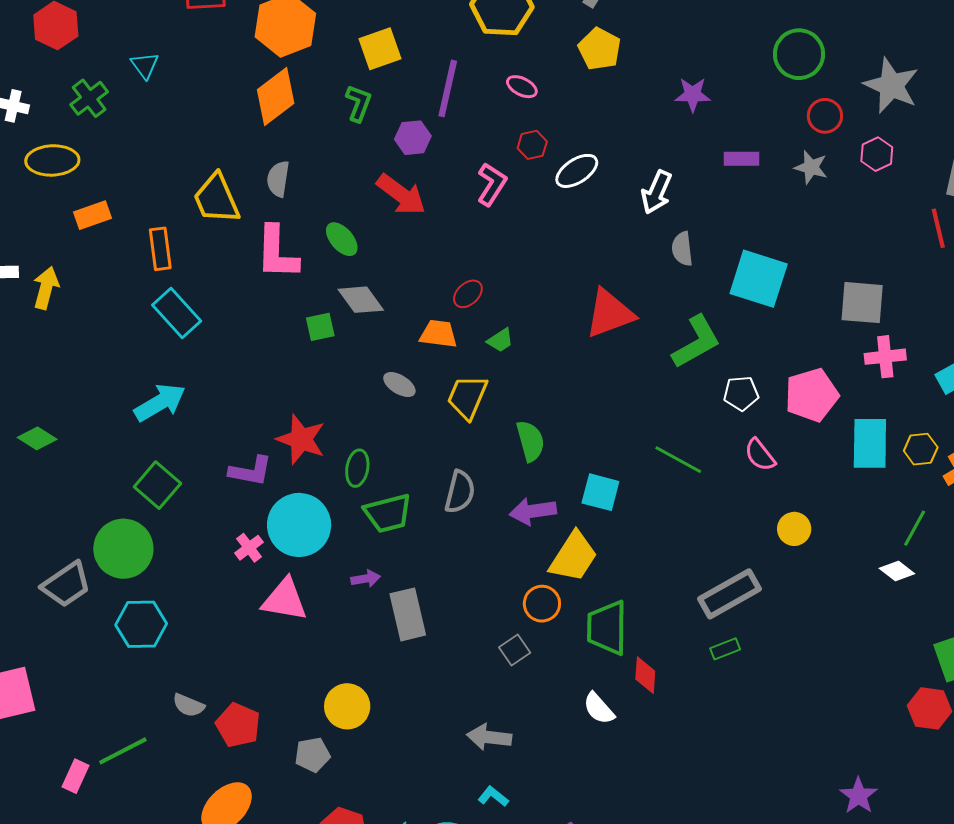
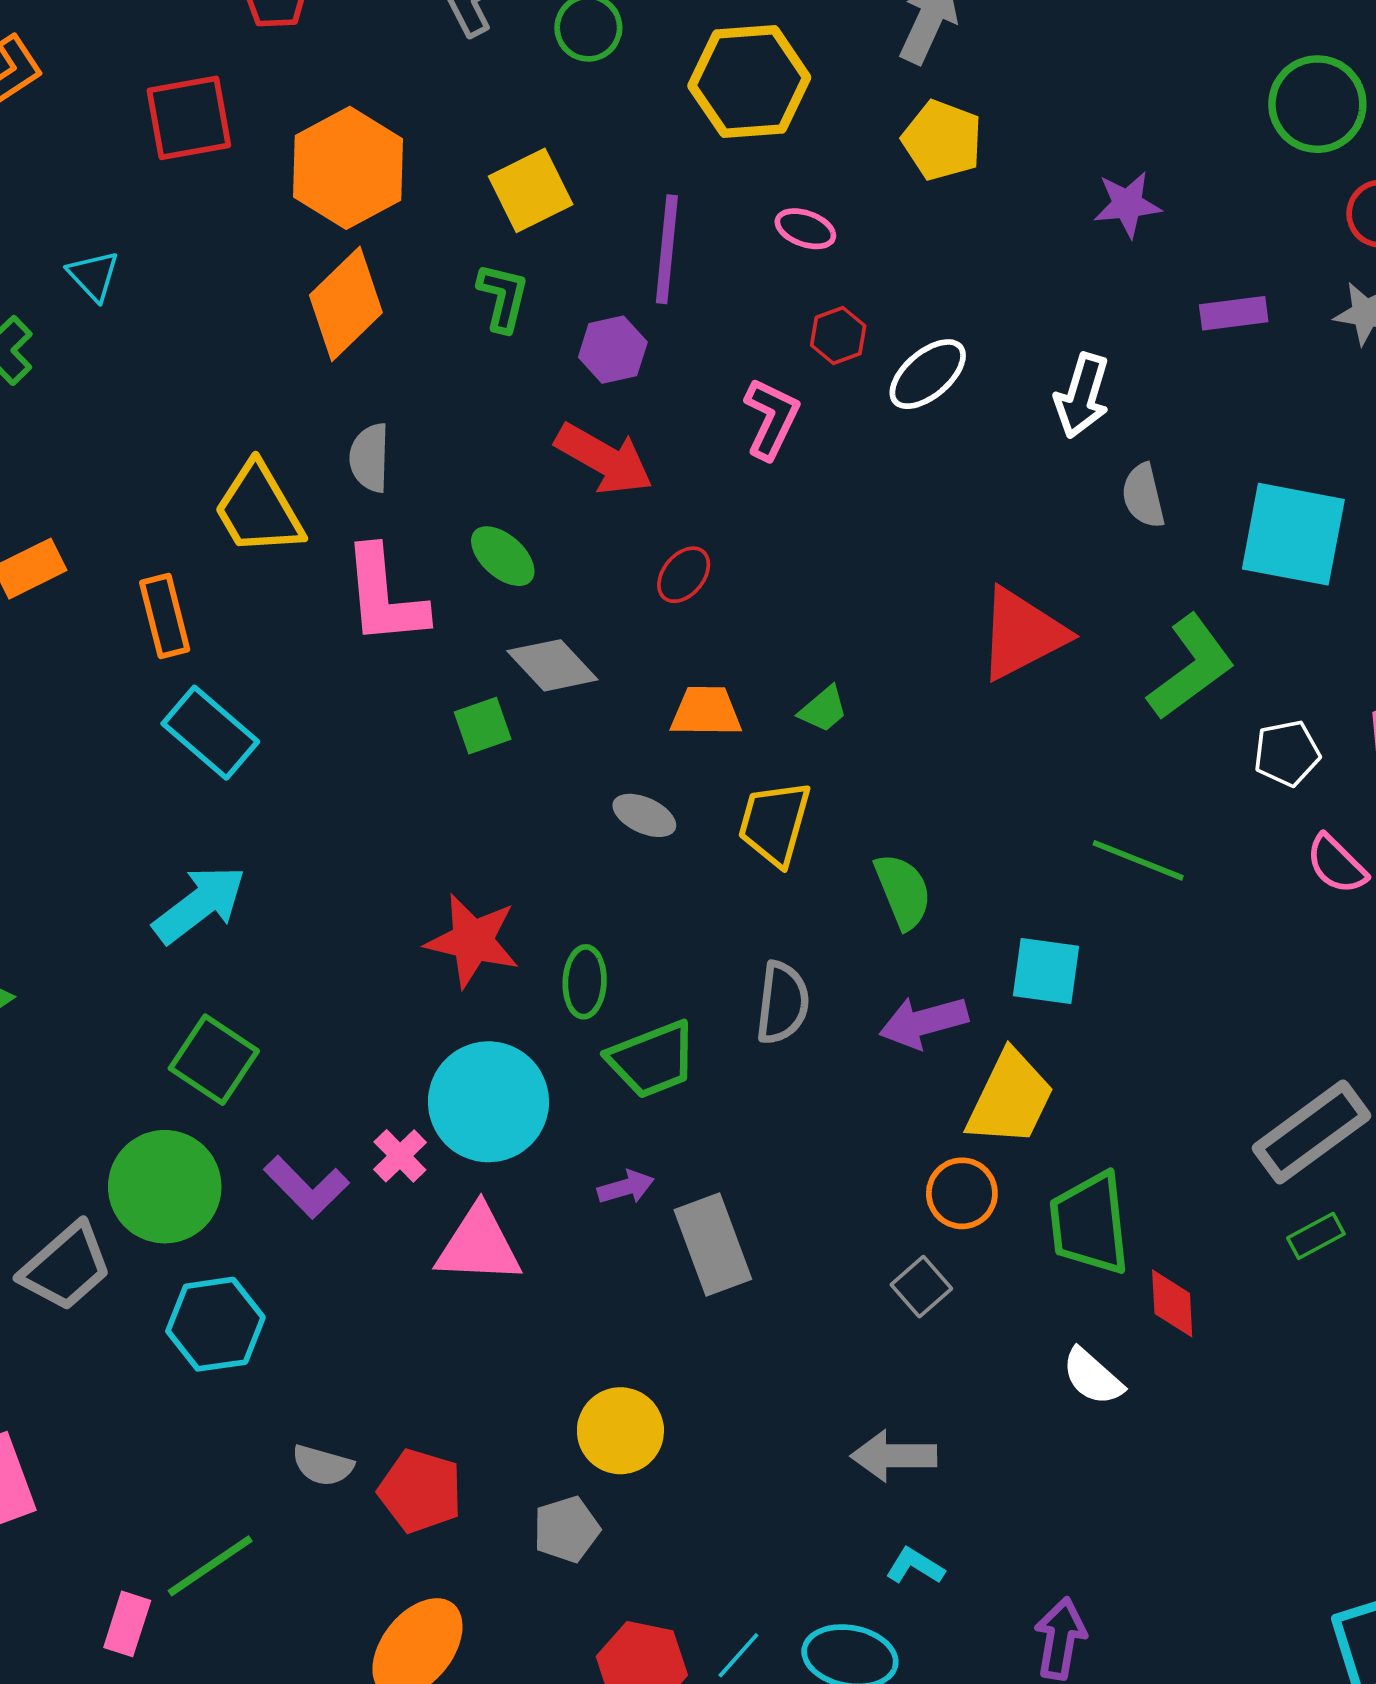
red ellipse: (468, 294) -> (684, 575), moved
green line: (678, 460) -> (1138, 860), moved
purple L-shape: (251, 471) -> (306, 1187), moved, turned 42

